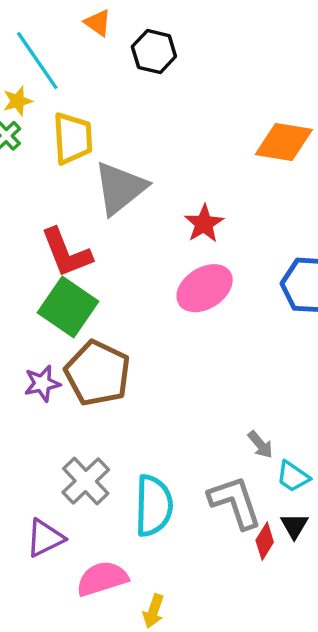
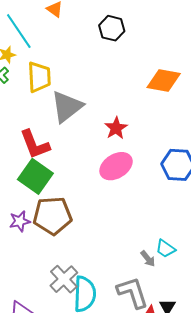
black hexagon: (154, 52) -> (112, 28), moved
brown pentagon: (98, 373) -> (52, 216), turned -30
cyan trapezoid: (293, 476) -> (165, 249), moved
gray cross: (86, 481) -> (64, 279), moved

